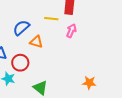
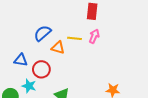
yellow line: (51, 19) -> (75, 38), moved

